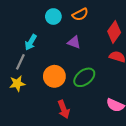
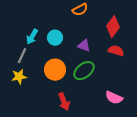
cyan circle: (53, 17) -> (55, 38), moved
purple triangle: (74, 42) -> (84, 46), moved

